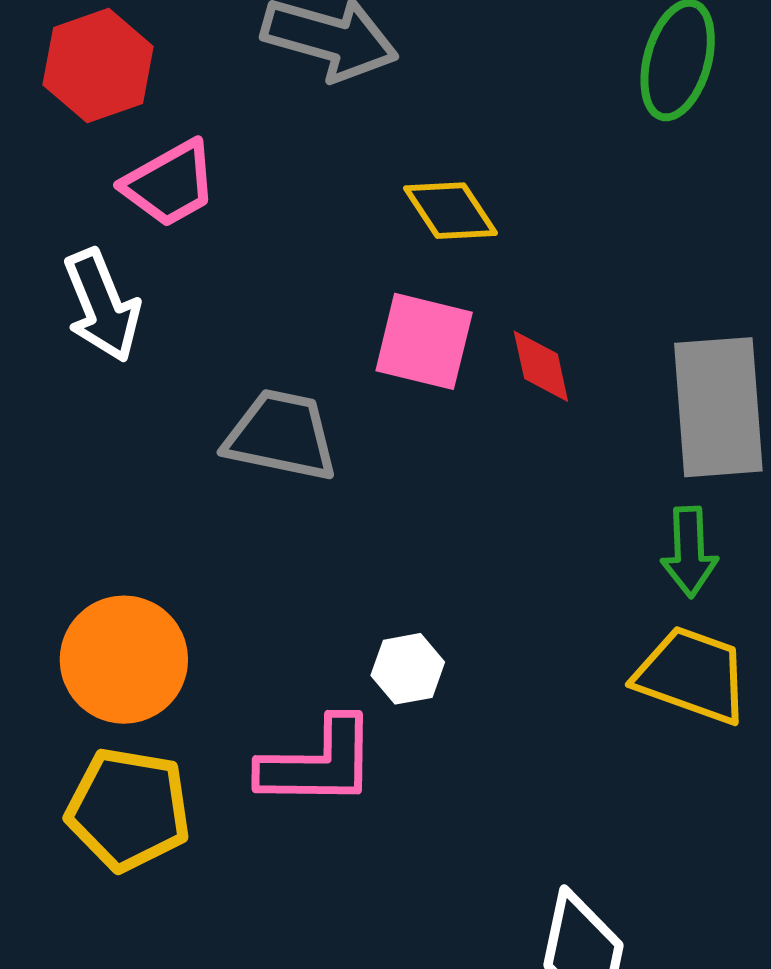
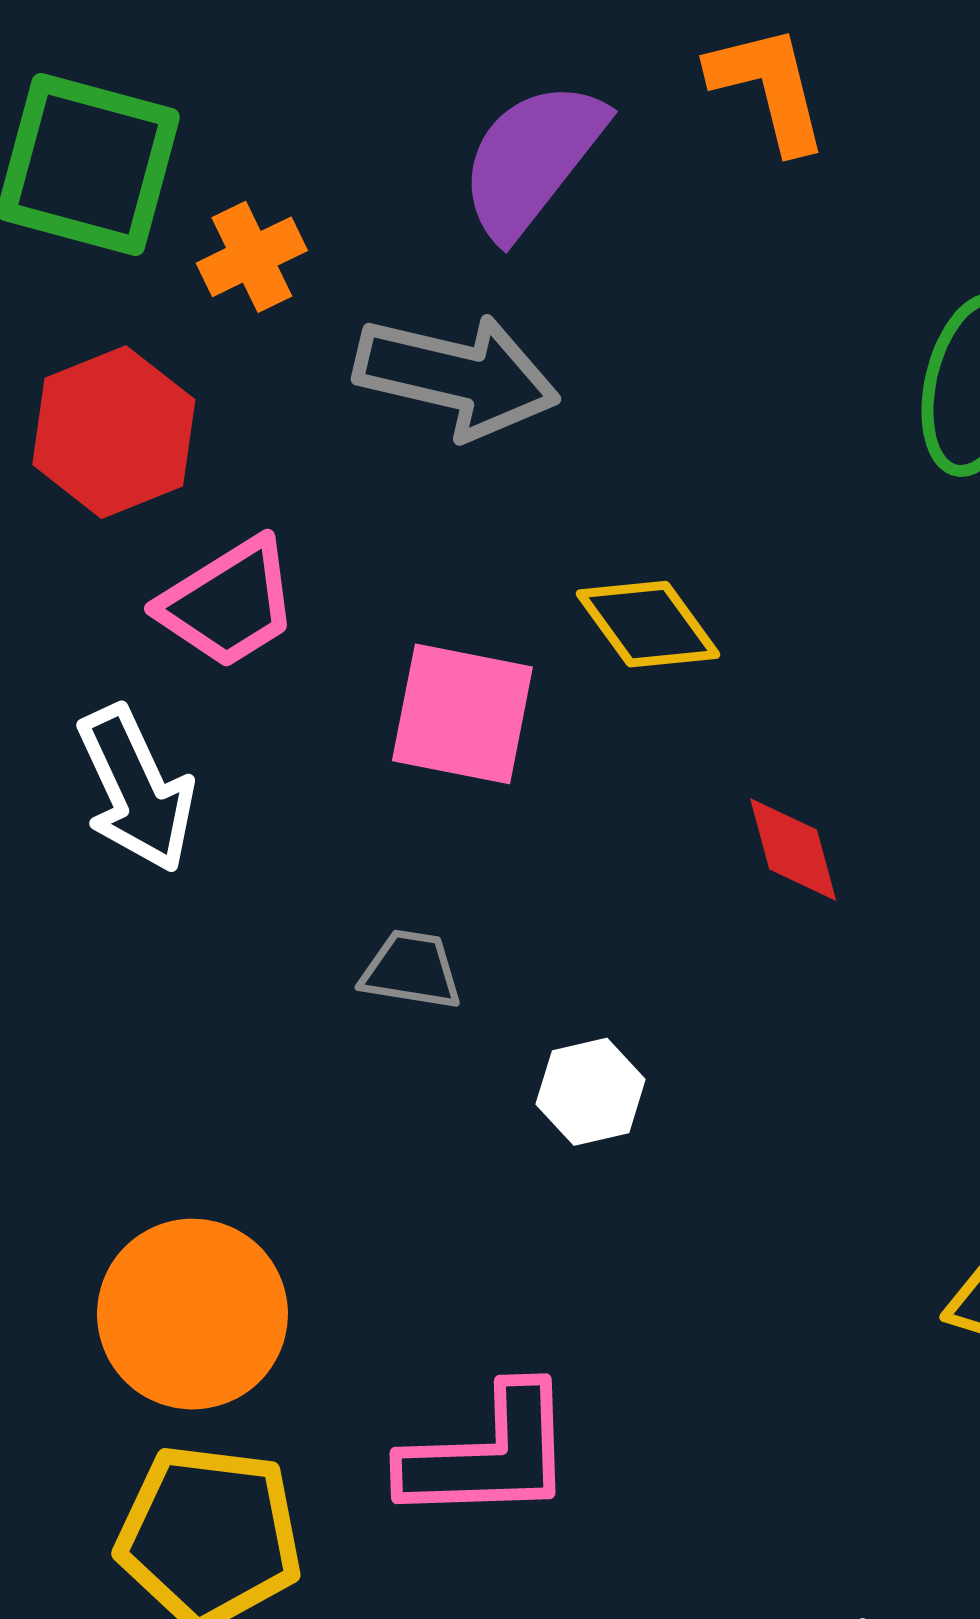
pink square: (424, 341) -> (462, 714), moved
gray trapezoid: (281, 435) -> (411, 970), size x0.6
white hexagon: (408, 669) -> (591, 1092), moved

